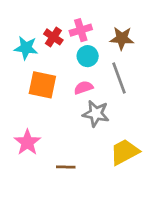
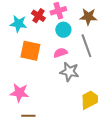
pink star: (27, 142) -> (19, 93), turned -30
brown line: (66, 167) -> (28, 116), moved

